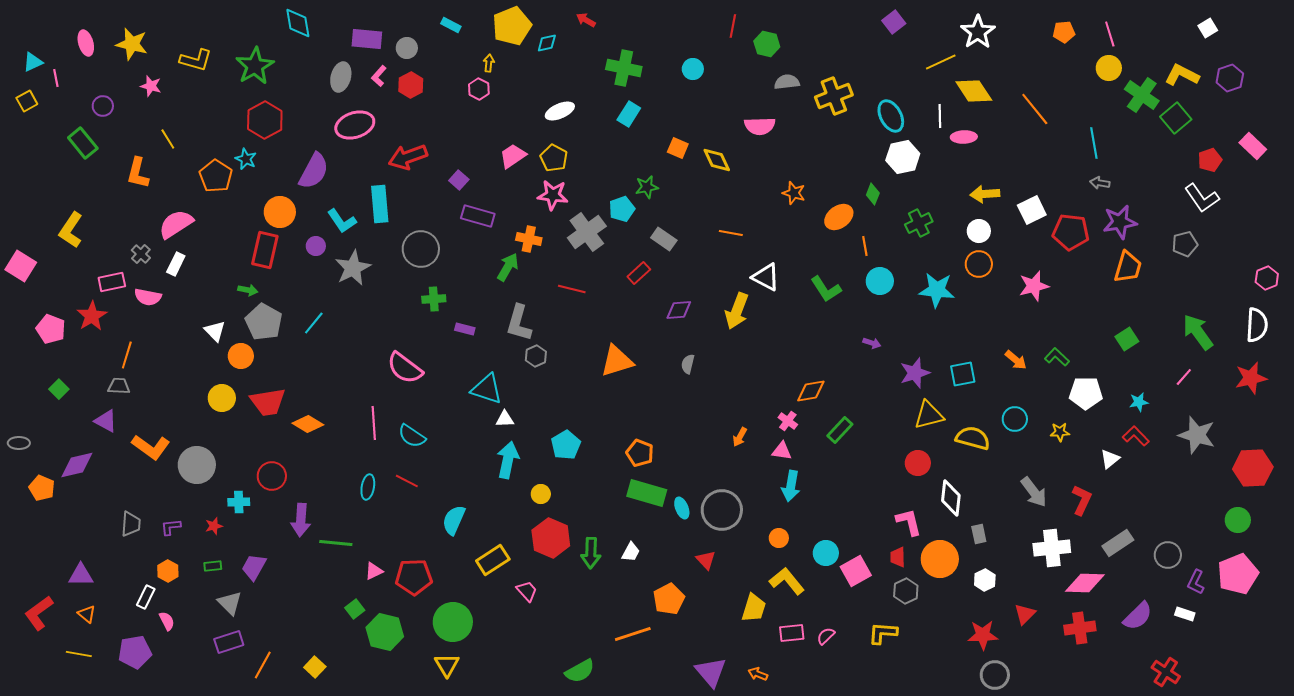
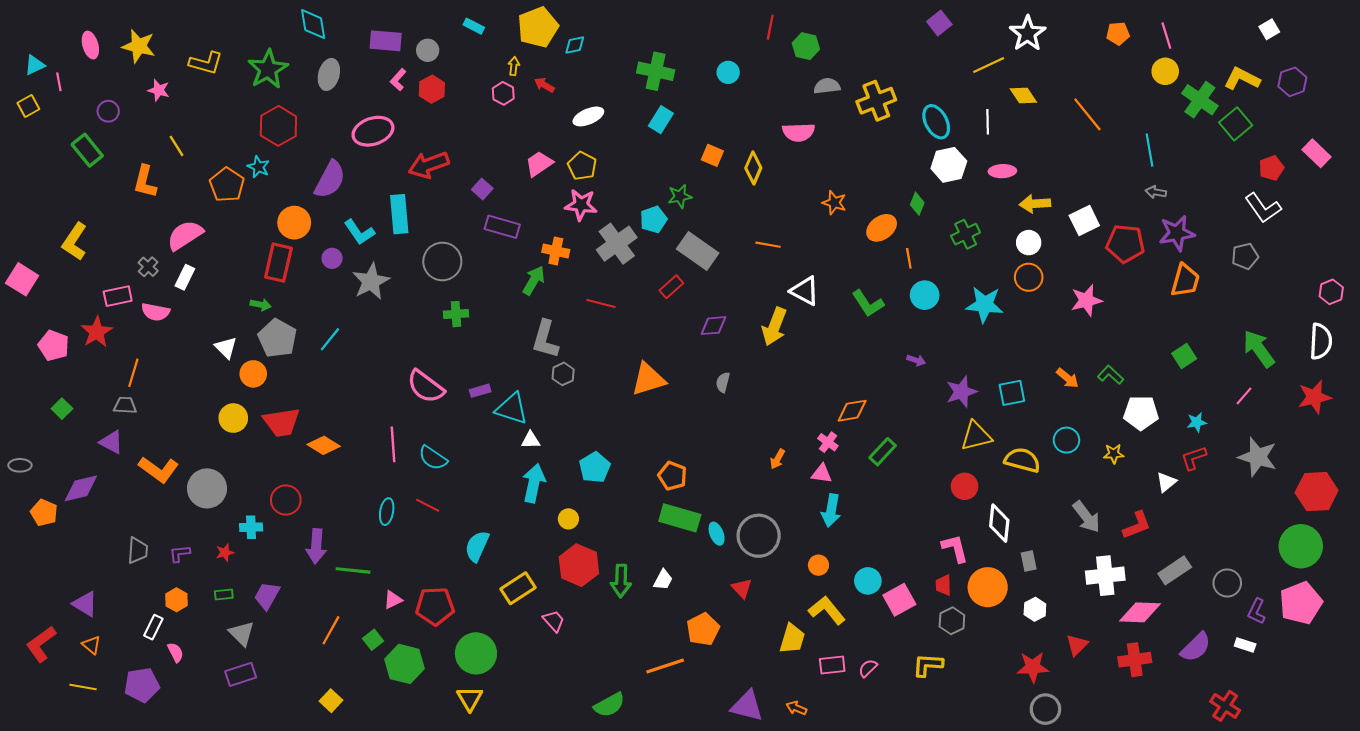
red arrow: (586, 20) -> (544, 85), moved
gray ellipse: (341, 77) -> (329, 74), moved
yellow diamond: (974, 91) -> (1023, 95), size x0.7
pink ellipse: (964, 137) -> (1002, 171), moved
yellow diamond: (717, 160) -> (753, 168), turned 48
gray rectangle: (664, 239) -> (698, 251), size x1.5
purple rectangle: (465, 329) -> (480, 391), moved, turned -30
red L-shape: (1136, 436) -> (1194, 458), turned -64
red L-shape: (1082, 500) -> (1137, 525), turned 44
green circle: (1238, 520) -> (1301, 546), size x1.6
purple triangle: (81, 575) -> (85, 604), turned 32
orange line: (263, 665) -> (331, 630), moved
purple triangle: (711, 672) -> (747, 706), turned -36

